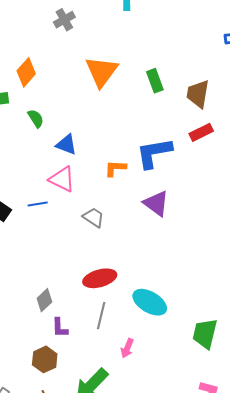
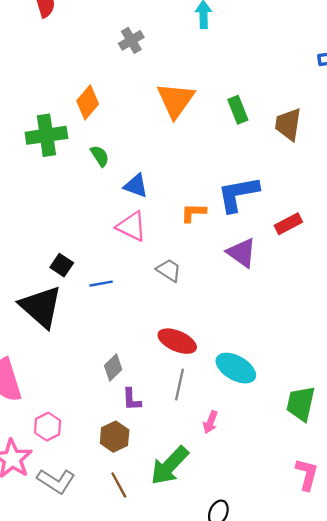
red rectangle: (201, 132) -> (288, 224), moved
blue line: (38, 204) -> (101, 284), moved
red ellipse: (100, 278) -> (177, 341), turned 40

